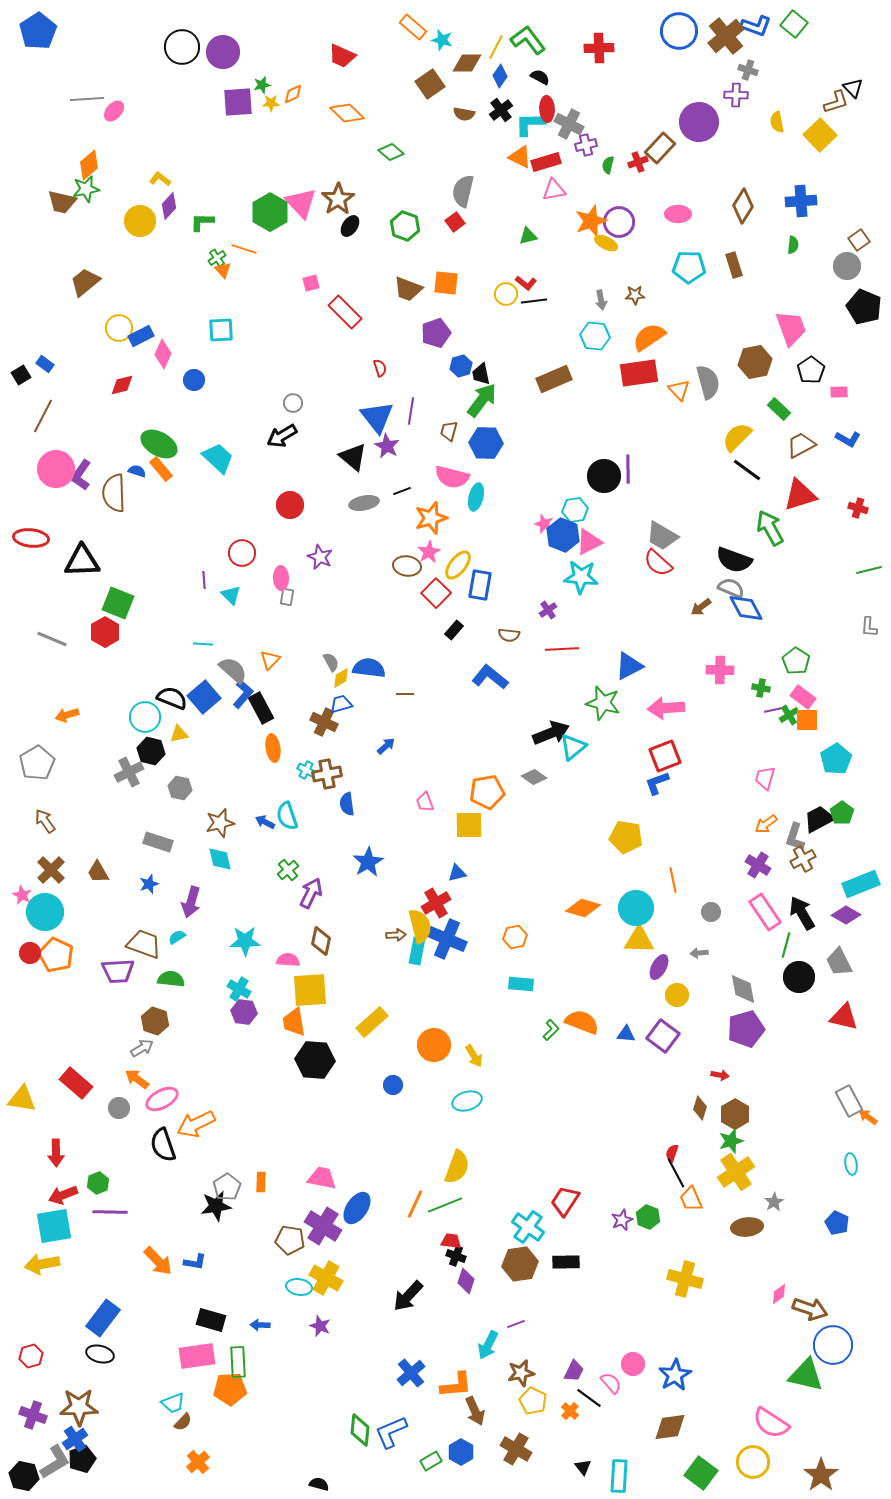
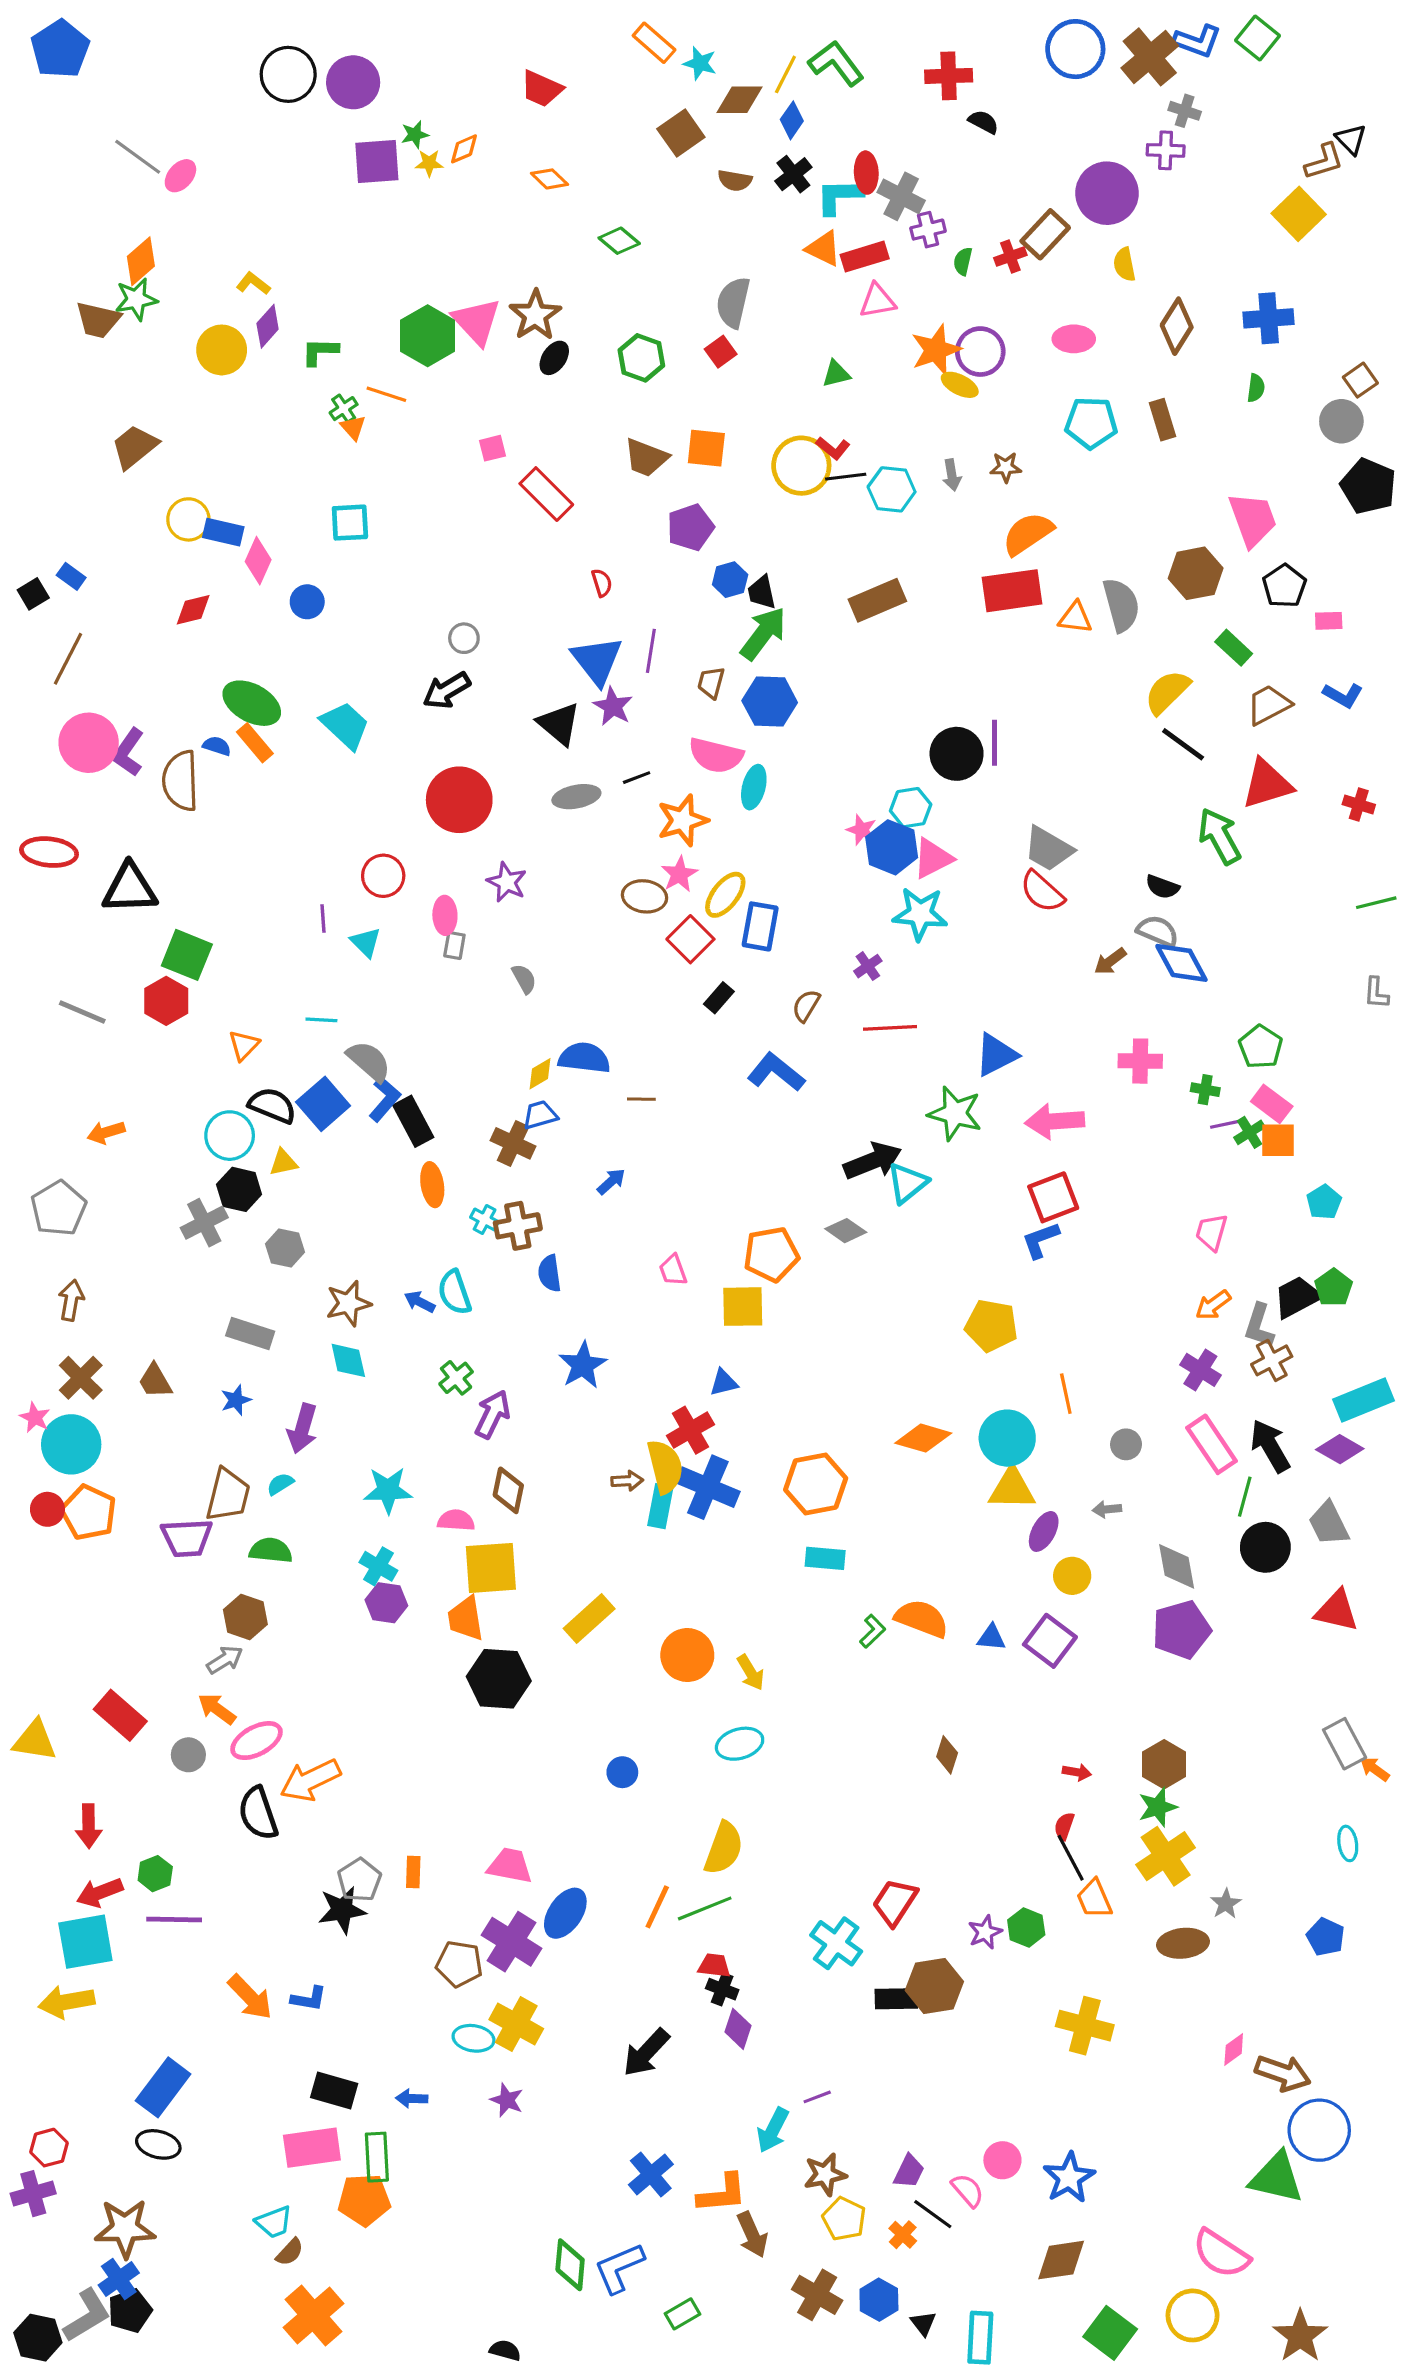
black semicircle: (540, 77) -> (983, 122), moved
gray line: (87, 99) -> (138, 157), turned 40
orange diamond: (347, 113) -> (549, 179), size x0.7
yellow semicircle: (777, 122) -> (1124, 264), moved
yellow circle: (506, 294) -> (801, 466), size x1.6
blue rectangle: (141, 336) -> (223, 532), turned 40
cyan hexagon: (595, 336) -> (892, 489), moved
orange triangle: (679, 390) -> (1075, 618), turned -40
red circle: (290, 505) -> (459, 800), size x1.5
black semicircle: (734, 560) -> (1162, 887), size x0.6
brown semicircle: (509, 635) -> (806, 1006), turned 115
orange triangle: (270, 660) -> (244, 1045), moved
gray semicircle: (331, 662) -> (524, 979), moved
cyan pentagon: (836, 759) -> (1324, 1202), size x0.7
brown arrow: (45, 821) -> (71, 1300), turned 45
orange hexagon: (515, 937) -> (816, 1484), size x1.6
brown trapezoid: (144, 944) -> (228, 1495), turned 84
red arrow: (720, 1075) -> (1077, 1772), moved
blue circle: (393, 1085) -> (622, 1772), moved
brown diamond: (700, 1108) -> (947, 1755), moved
brown hexagon: (520, 1264) -> (934, 1986), moved
purple cross: (33, 1415) -> (33, 2194), moved, turned -36
blue hexagon: (461, 1452) -> (879, 2300), moved
orange cross: (198, 1462) -> (314, 2315), size x1.6

